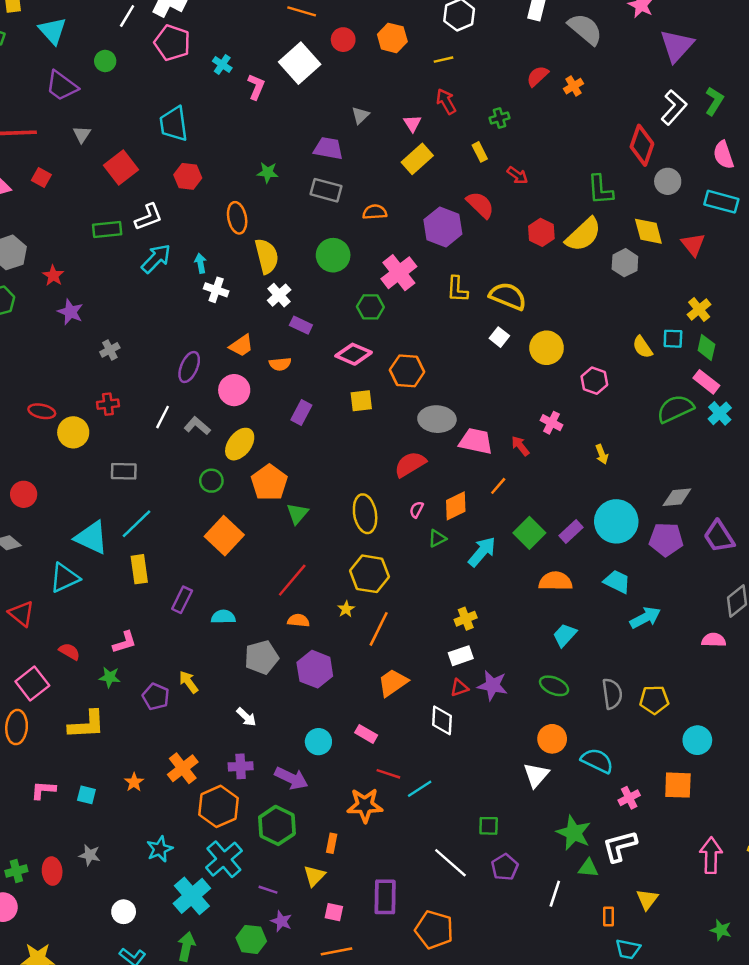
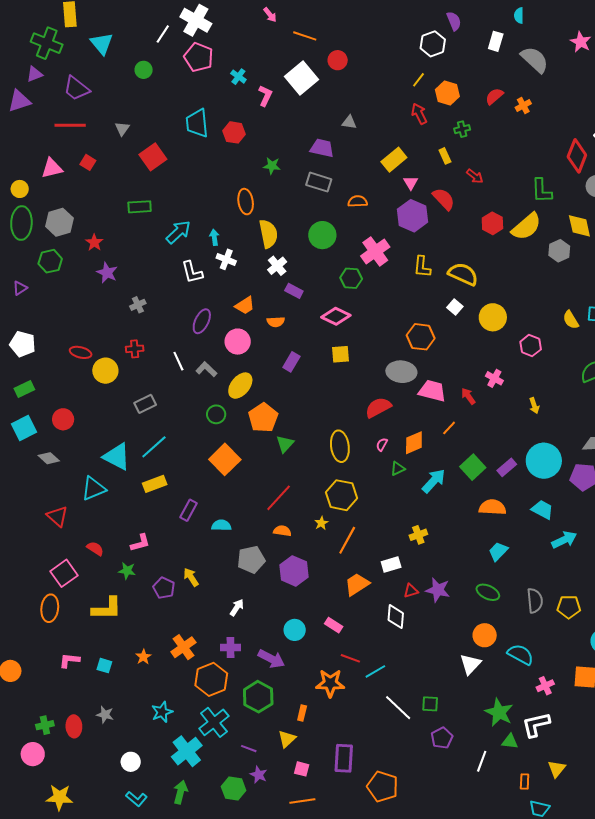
orange hexagon: (392, 38) -> (447, 93), moved
yellow line: (443, 60) -> (418, 80), turned -42
purple trapezoid: (62, 86) -> (76, 88), moved
gray triangle: (360, 115) -> (349, 122), turned 49
pink triangle: (412, 123) -> (411, 183), moved
red hexagon: (188, 176) -> (234, 132), moved
white L-shape: (149, 217) -> (192, 272), moved, turned 95
orange hexagon: (407, 371) -> (421, 337), moved
white line: (163, 417) -> (178, 361), turned -54
gray rectangle: (124, 471) -> (145, 404), turned -30
yellow rectangle: (139, 569) -> (155, 484), turned 75
white rectangle: (461, 656) -> (391, 565), moved
white arrow: (246, 717) -> (237, 608), turned -102
white line: (450, 863) -> (398, 708), moved

